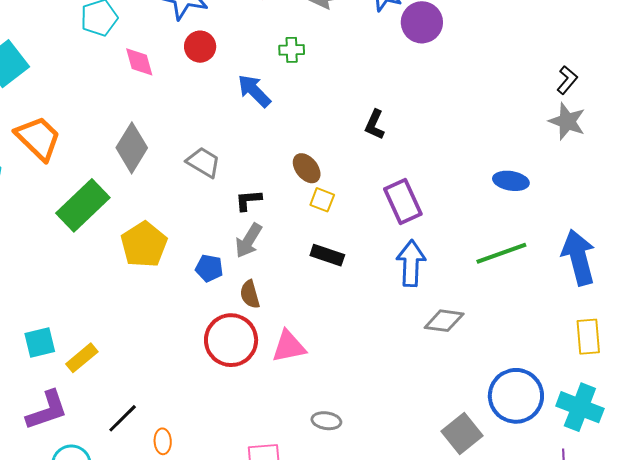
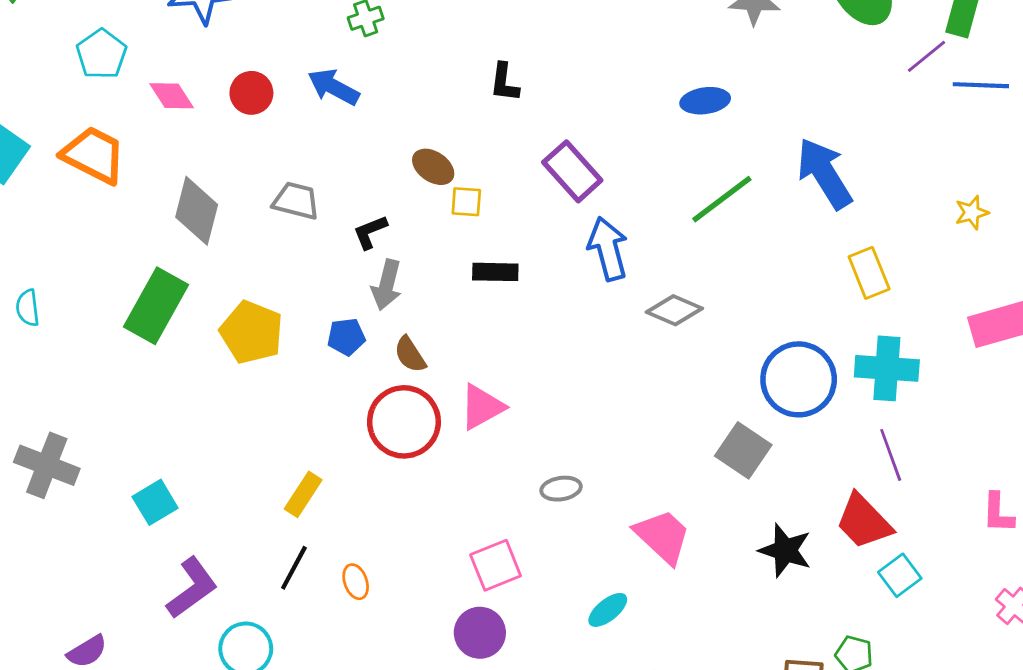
red circle: (200, 47) -> (251, 93), moved
orange trapezoid: (38, 138) -> (94, 155), moved
gray diamond: (444, 321) -> (674, 310), turned 33
yellow rectangle: (82, 358) -> (303, 494), moved

